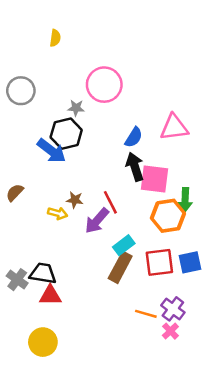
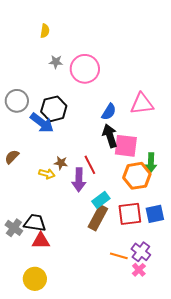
gray circle: (21, 91) -> (17, 101), moved
gray star: (76, 108) -> (56, 62), moved
purple arrow: (97, 221) -> (79, 180), turned -40

